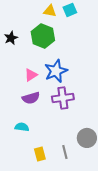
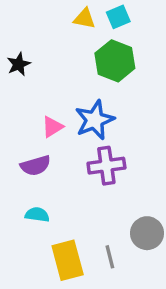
green hexagon: (43, 36) -> (115, 61), moved
purple semicircle: (31, 98) -> (35, 166), moved
yellow rectangle: (40, 154) -> (68, 260), size x1.6

